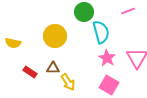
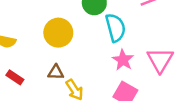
red rectangle: (30, 72) -> (15, 77), moved

